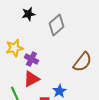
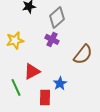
purple cross: (31, 59) -> (52, 39), moved

